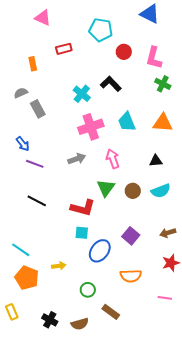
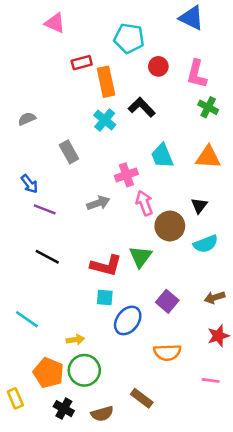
orange rectangle: (33, 64) -> (106, 82), moved, size x1.6
gray rectangle: (38, 109) -> (69, 152), moved
pink cross: (91, 127) -> (126, 175), moved, size x0.7
black triangle: (156, 161) -> (199, 206), turned -48
green triangle: (106, 188) -> (140, 257), moved
brown circle: (133, 191) -> (170, 226), moved, size x1.5
orange pentagon: (27, 278) -> (49, 373), moved
green circle: (88, 290) -> (84, 370), moved, size x1.6

